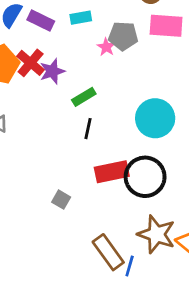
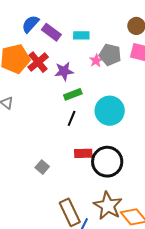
purple star: (52, 71) -> (64, 71), moved
cyan circle: (155, 118) -> (110, 111), moved
red rectangle: (112, 172) -> (83, 153), size x0.7

